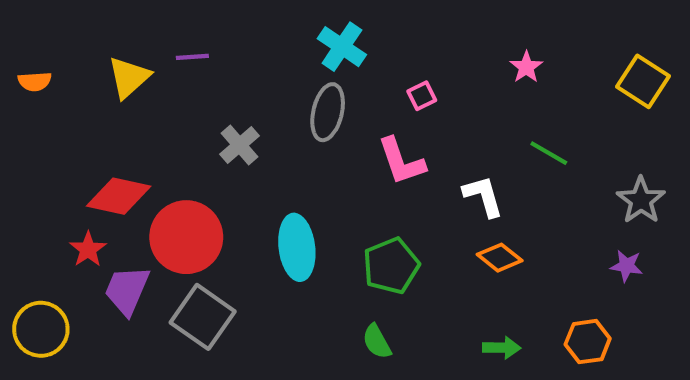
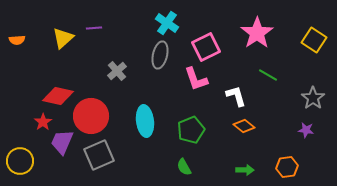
pink star: (526, 67) -> (257, 33), size x2.0
pink square: (422, 96) -> (206, 47), size x2.0
gray square: (203, 317) -> (99, 155), turned 32

